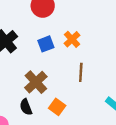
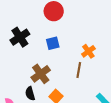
orange cross: (72, 39) -> (88, 51), moved

